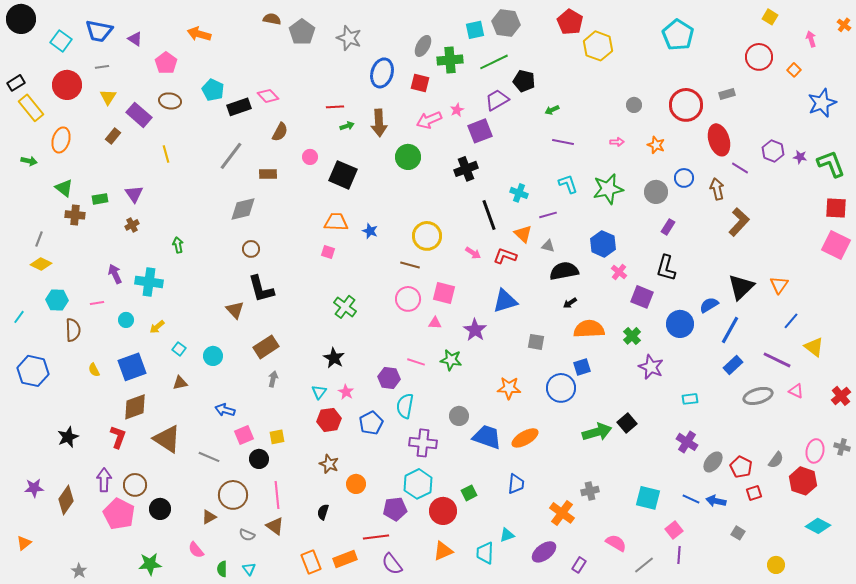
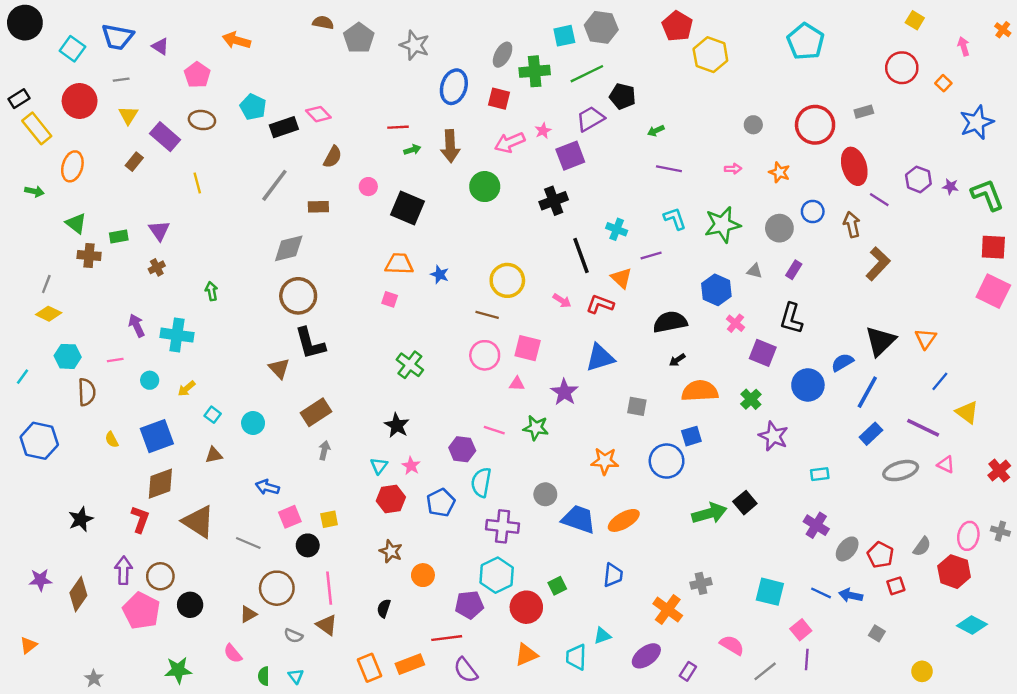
gray triangle: (548, 246) -> (754, 271), moved
brown circle: (251, 249) -> (298, 296), size x1.8

